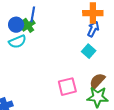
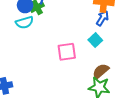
pink square: (67, 87) -> (67, 52), moved

